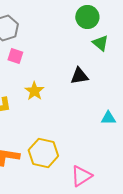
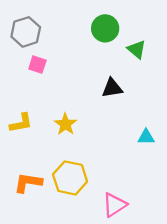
green circle: (87, 17) -> (105, 28), moved
yellow star: (34, 91) -> (65, 124), moved

